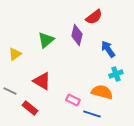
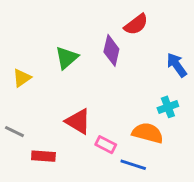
blue arrow: (108, 49) -> (177, 65), moved
red triangle: (42, 81) -> (78, 121), moved
red rectangle: (30, 108) -> (43, 156), turned -35

